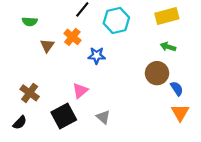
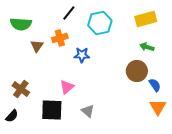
green semicircle: (30, 22) -> (21, 24), size x1.5
orange cross: (72, 37) -> (60, 38), turned 35
black square: (64, 116) -> (52, 110), turned 30

